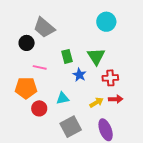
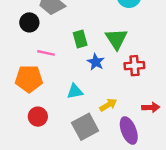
red arrow: (116, 99) -> (151, 107), moved
yellow arrow: (96, 102) -> (108, 105), moved
red circle: (39, 108) -> (38, 117), moved

